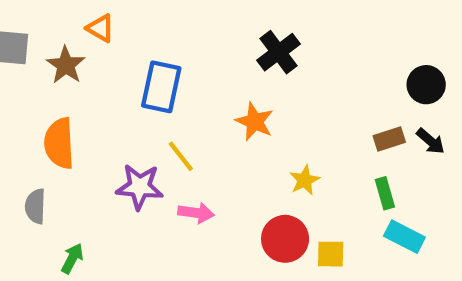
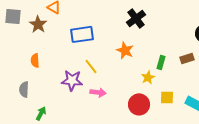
blue rectangle: (161, 87) -> (82, 34), turned 70
orange semicircle: (59, 143) -> (35, 60), size x0.6
green rectangle: (385, 193) -> (161, 62), moved, turned 32
yellow square: (331, 254) -> (167, 97), moved

